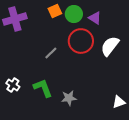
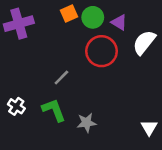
white semicircle: (110, 46) -> (144, 42), moved
gray line: (51, 53) -> (61, 78), moved
white triangle: (119, 102) -> (149, 128), turned -40

